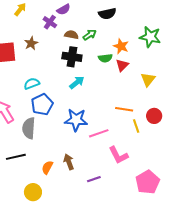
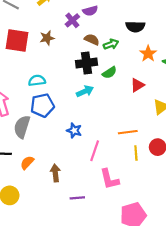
orange star: (121, 46) -> (148, 54), moved
black cross: (72, 57) -> (87, 63), turned -30
green semicircle: (105, 58) -> (109, 73), moved, turned -40
orange line: (124, 109) -> (128, 132), turned -30
blue star: (76, 120) -> (74, 130), size x0.6
pink line: (99, 133) -> (95, 151), turned -66
orange semicircle: (47, 167) -> (27, 163), moved

